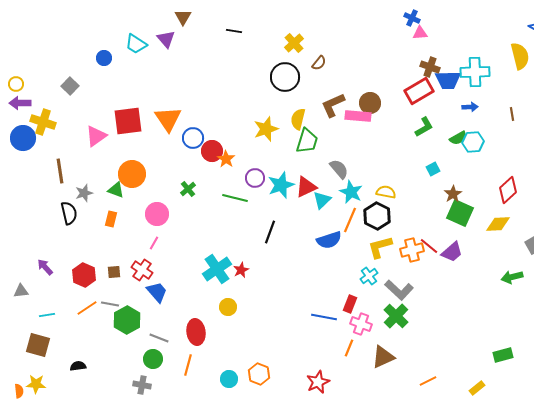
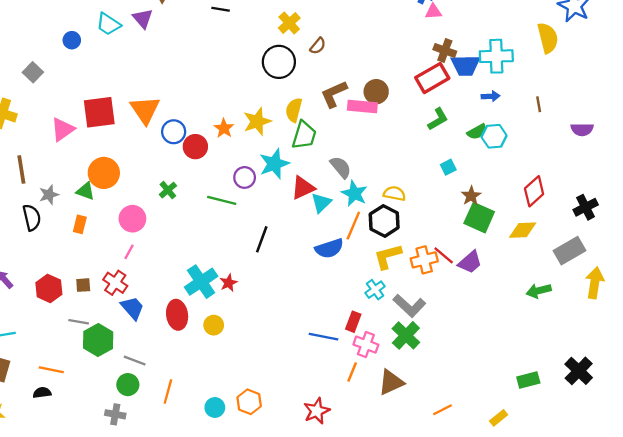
orange star: (226, 159) -> (224, 128), moved
cyan star: (281, 185) -> (274, 164), moved
orange line: (87, 308) -> (51, 370), moved, turned 45
red ellipse: (196, 332) -> (177, 315), moved

